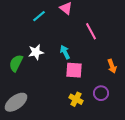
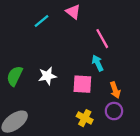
white star: (36, 52) -> (47, 76), moved
cyan arrow: (65, 52) -> (98, 63), moved
orange arrow: (112, 66) -> (115, 90), moved

